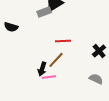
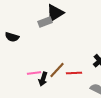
red line: (63, 41) -> (74, 73), moved
pink line: (49, 77) -> (34, 73), moved

